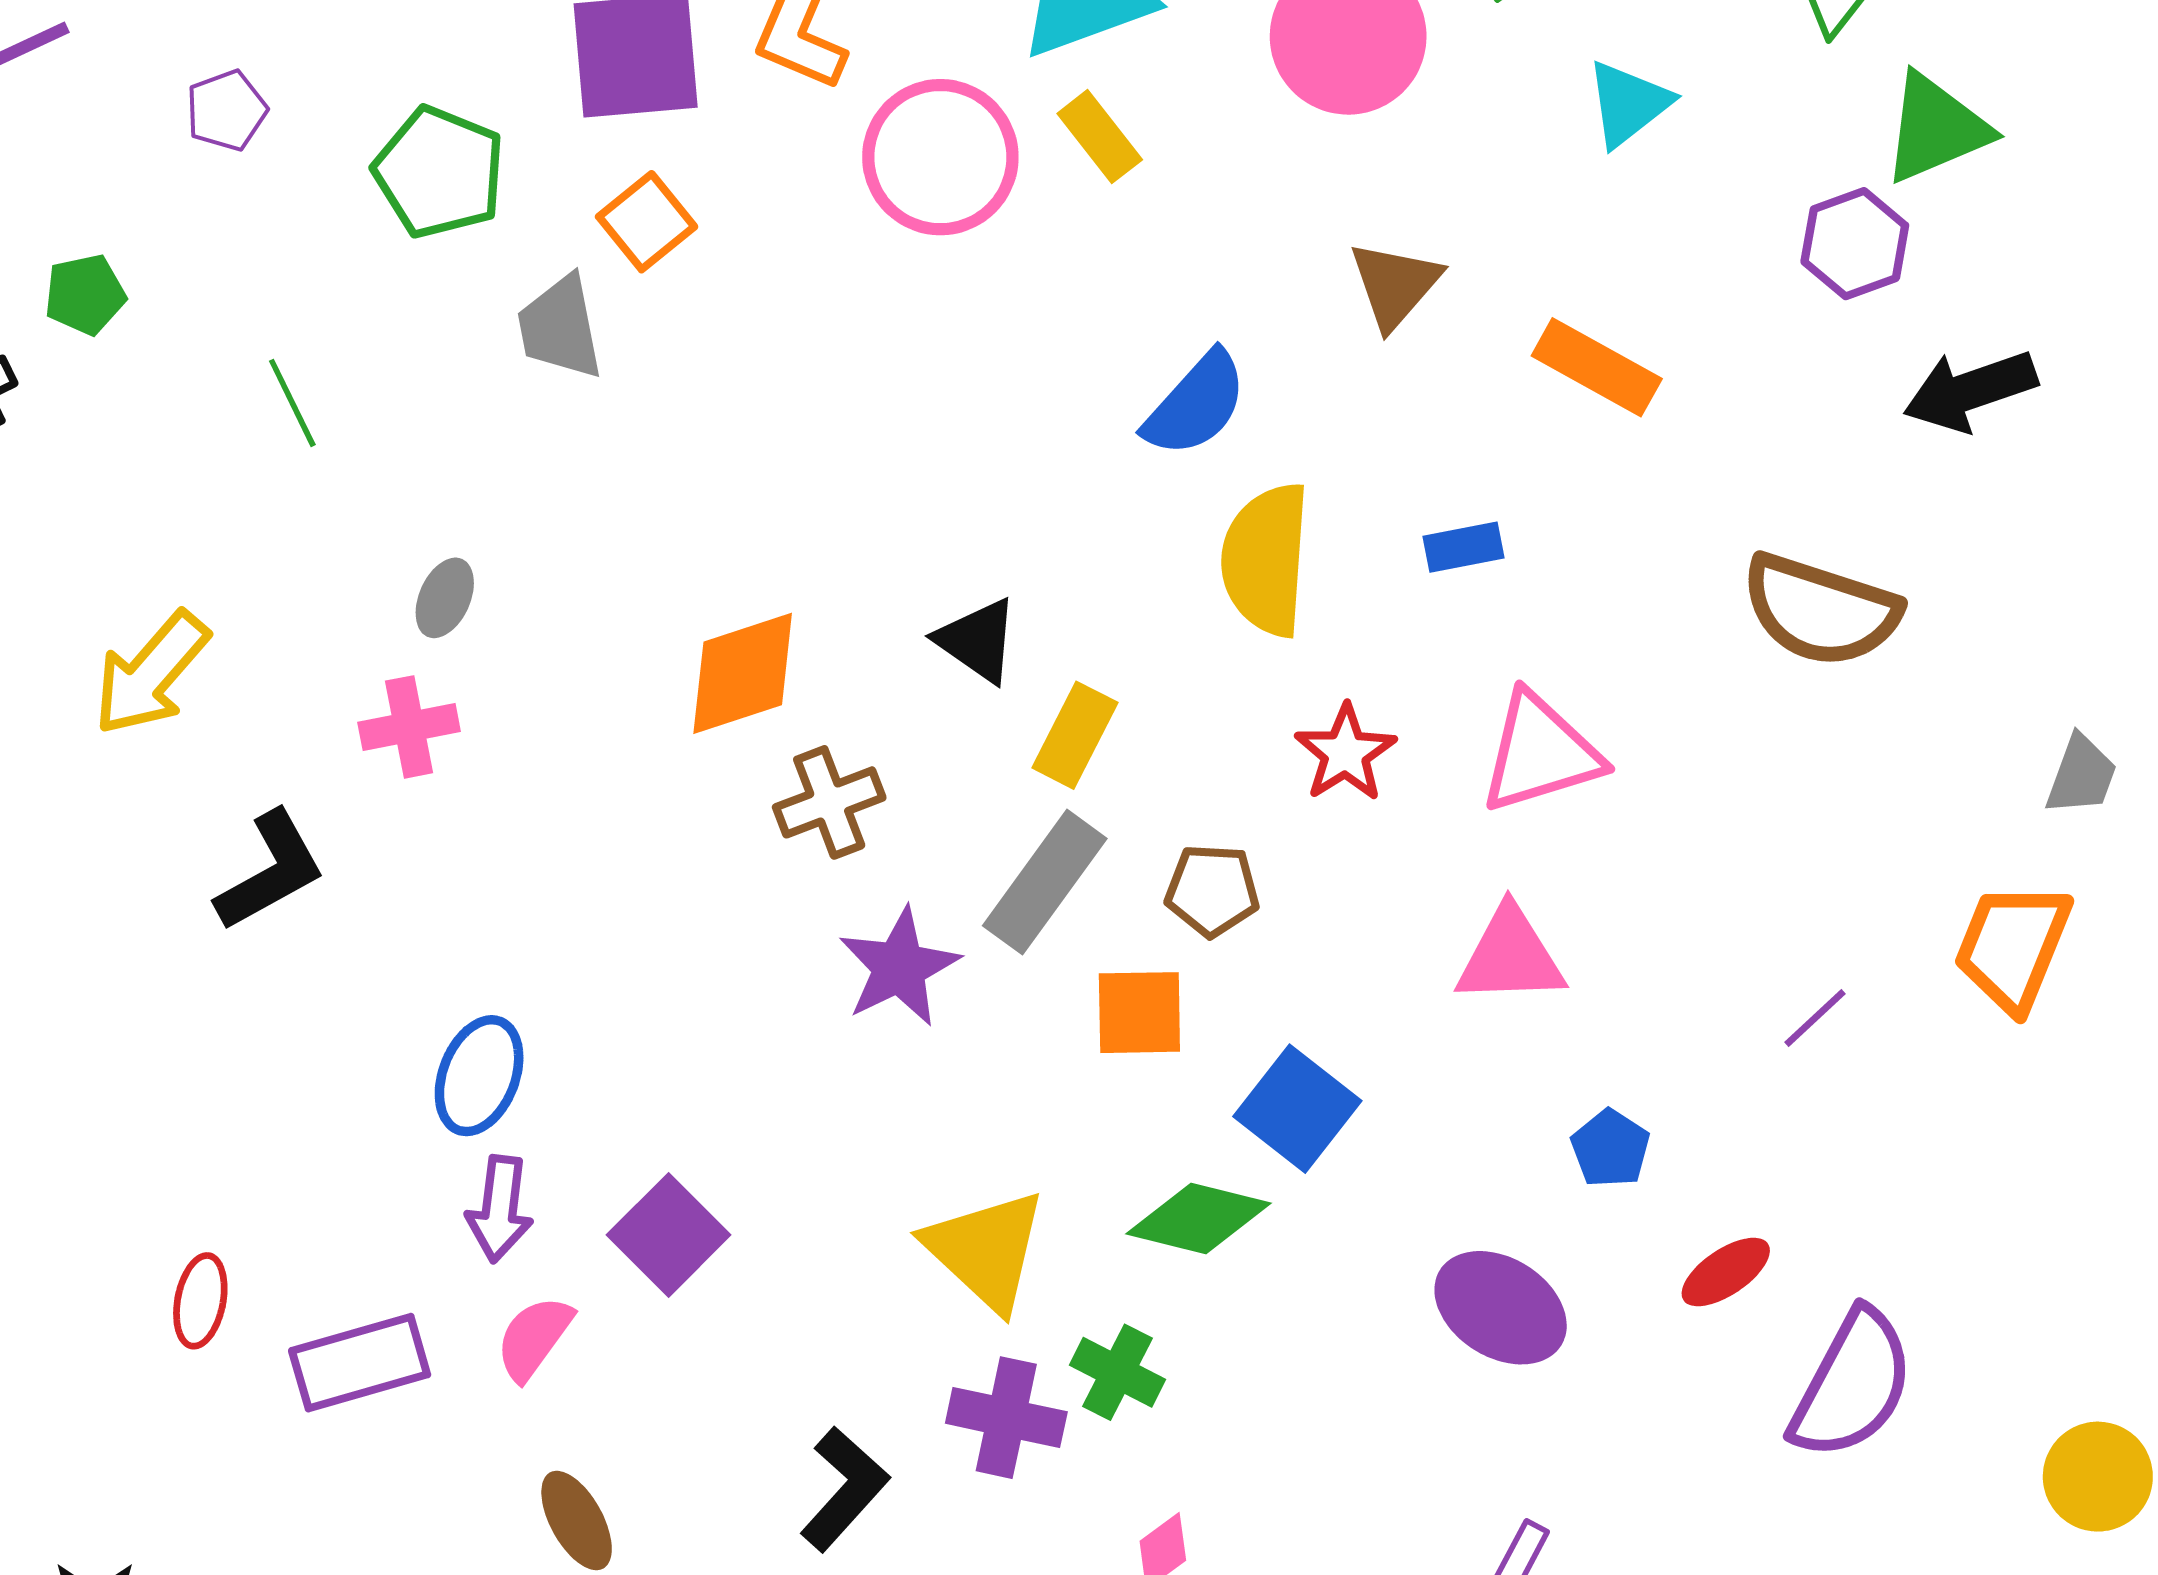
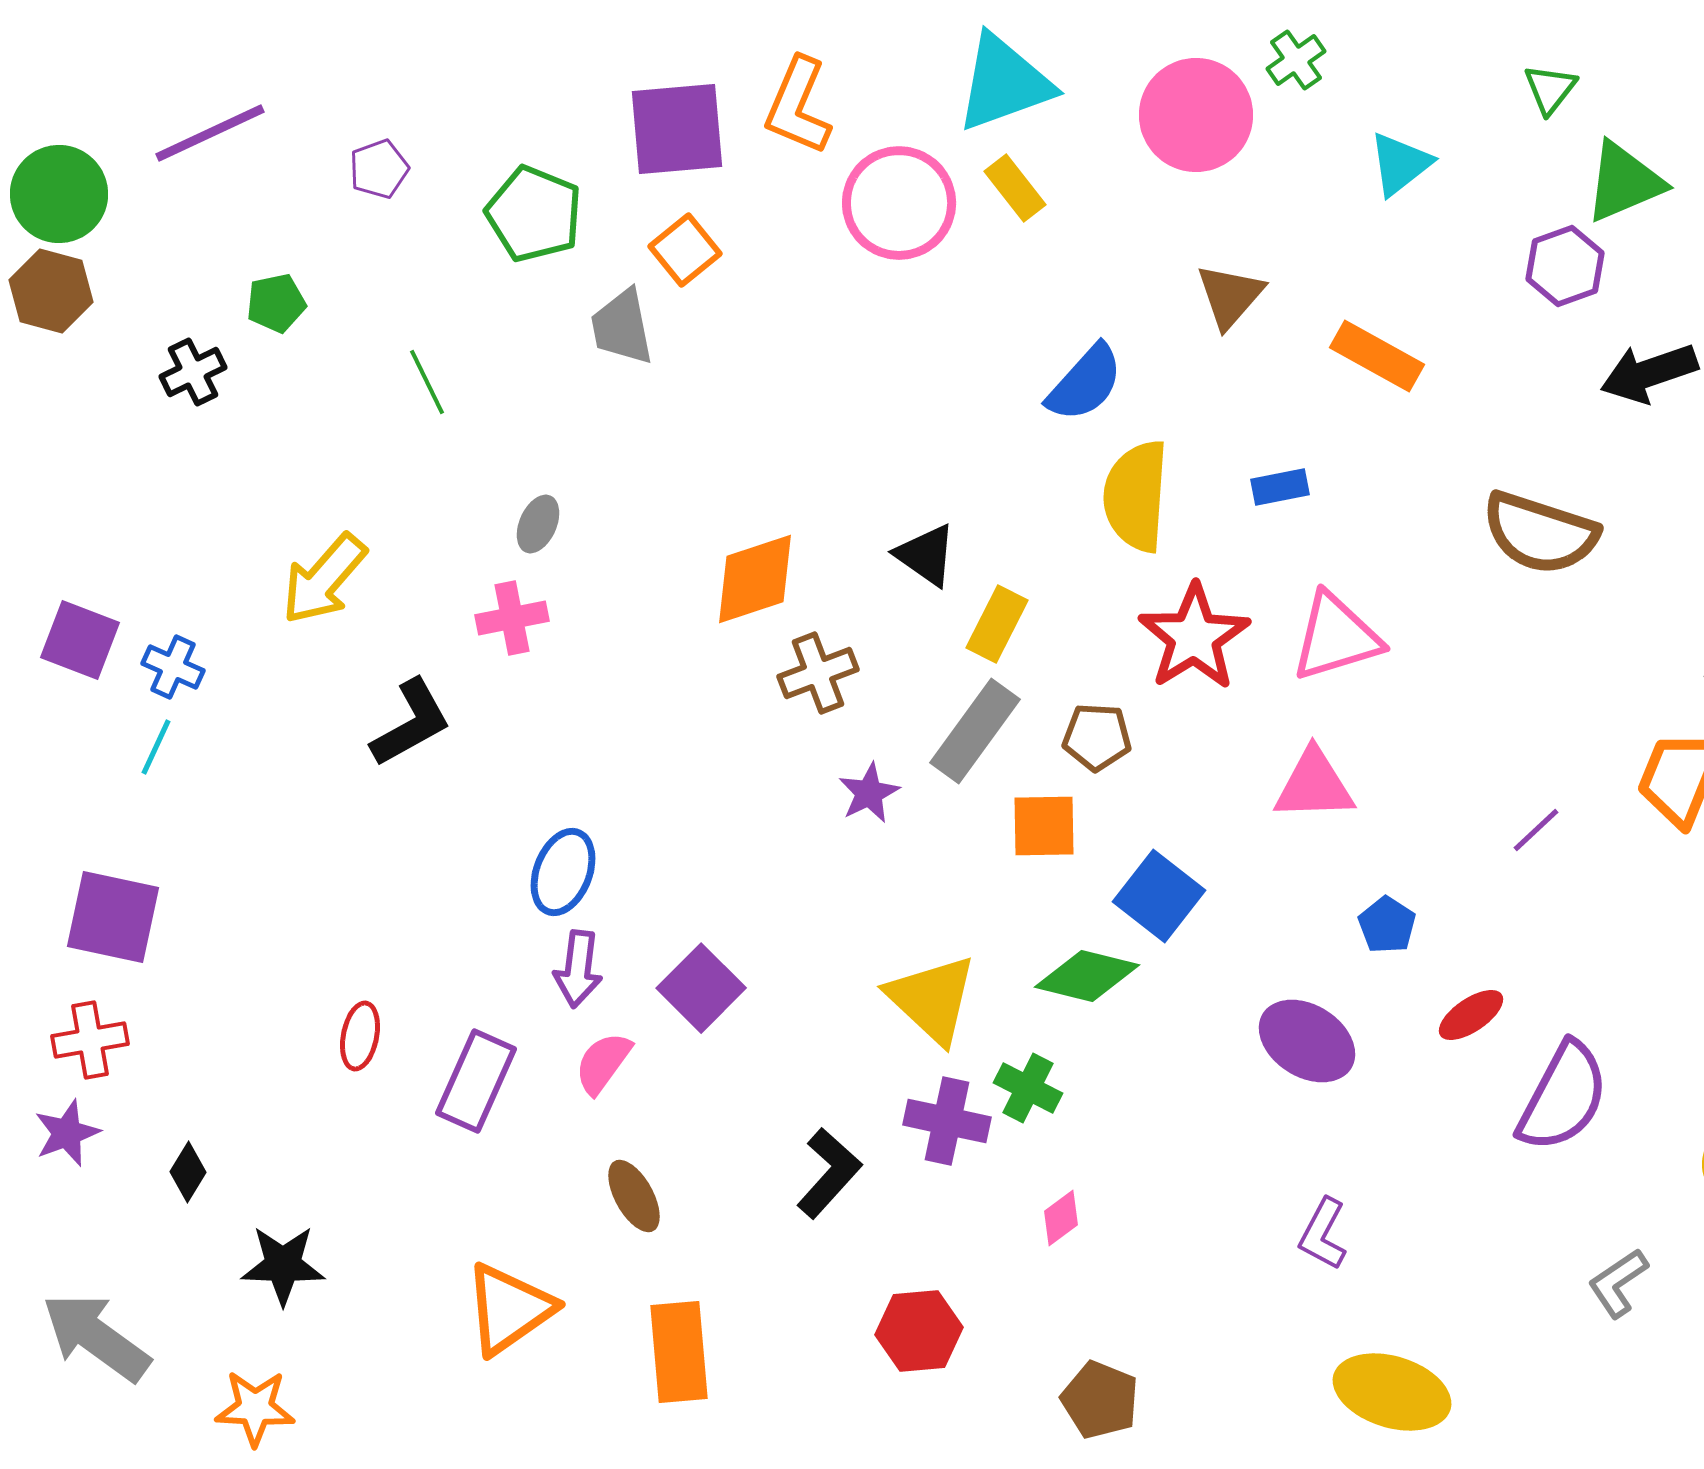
red star: (1345, 753) -> (1194, 637), size x1.5
purple star: (899, 967) -> (869, 793), size x0.7
purple rectangle: (360, 1363) -> (476, 1081), turned -50

